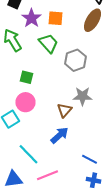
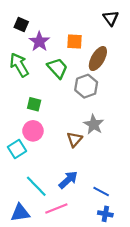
orange square: (55, 18) -> (74, 41), moved
brown ellipse: (92, 20) -> (98, 59), moved
gray star: (82, 96) -> (94, 124), turned 30
blue arrow: (59, 135) -> (68, 180), moved

